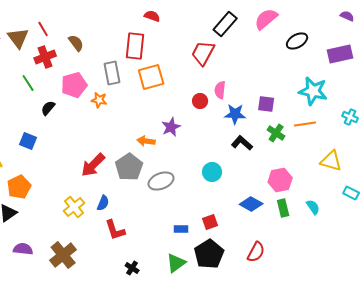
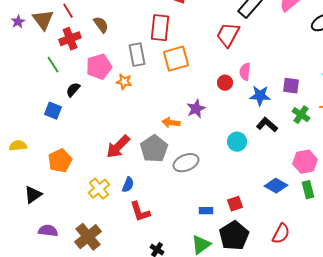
blue square: (28, 141) -> (53, 111), moved
cyan circle: (212, 172) -> (237, 142), moved
orange pentagon: (19, 187) -> (60, 161), moved

